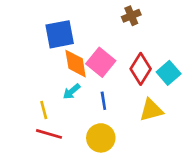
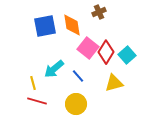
pink square: (101, 62) -> (88, 48), moved
orange diamond: (76, 64) -> (72, 25), moved
cyan arrow: (72, 91) -> (54, 69), size x1.5
blue line: (103, 101) -> (78, 76), turned -32

